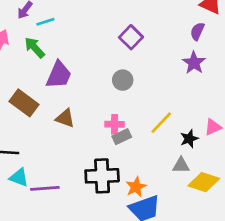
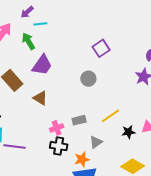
pink cross: (114, 124) -> (57, 128), moved, turned -32
gray triangle: (181, 165) -> (96, 142), moved, turned -48
black cross: (102, 176) -> (59, 146), size x0.7

